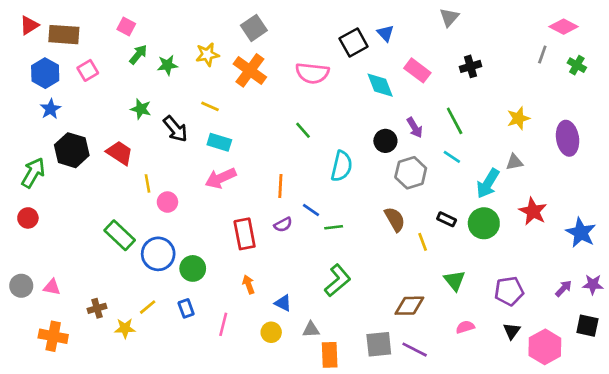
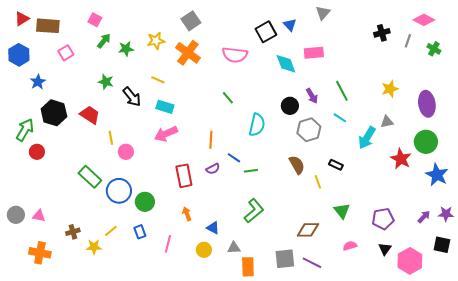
gray triangle: (449, 17) -> (323, 13), moved
black cross: (471, 66) -> (382, 33), moved
pink rectangle: (417, 70) -> (314, 53), turned -42
blue hexagon: (45, 73) -> (19, 55), moved
red circle: (28, 218) -> (37, 152), moved
green circle: (484, 223) -> (426, 142), moved

